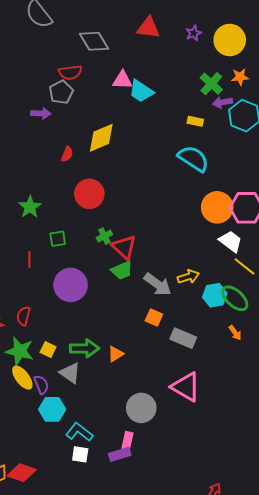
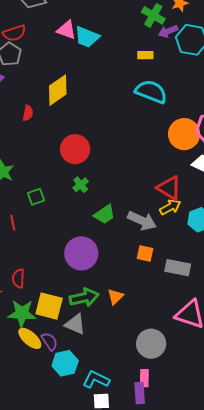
pink triangle: (122, 80) -> (67, 30), turned 30
red circle: (89, 194) -> (75, 149), moved
red triangle: (124, 247) -> (169, 188), moved
purple circle: (71, 285) -> (81, 253), moved
yellow square: (48, 350) -> (49, 306), size x1.8
purple rectangle: (120, 454) -> (140, 393), turned -65

